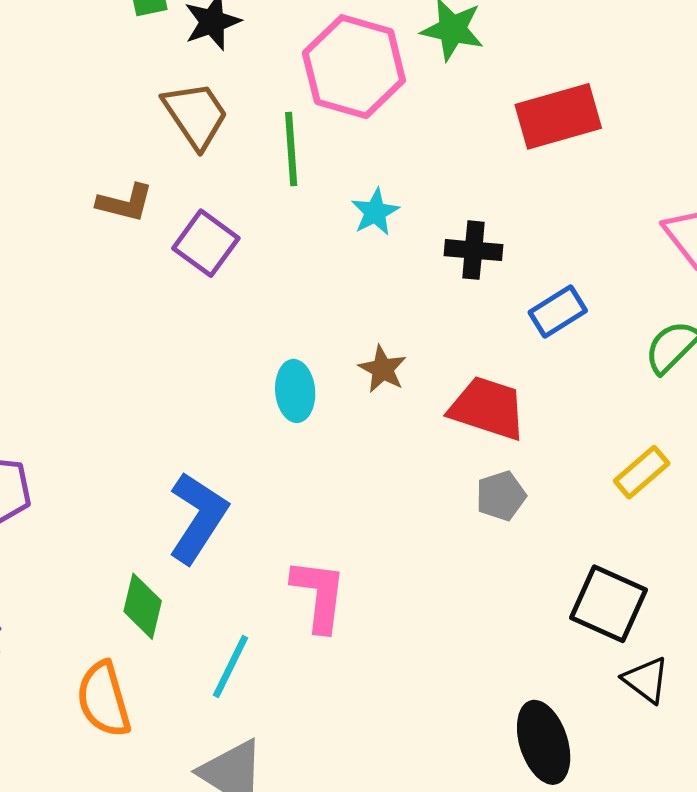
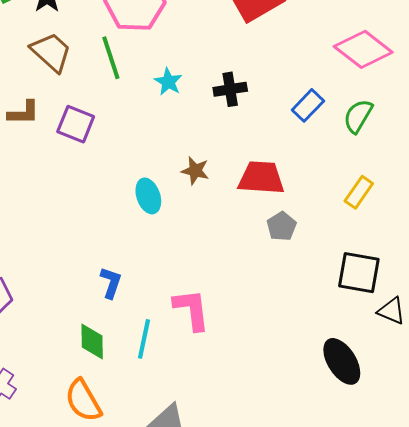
blue rectangle: (558, 312) -> (308, 105), moved
blue L-shape: (198, 517) -> (111, 283), size x0.6
cyan line: (230, 667) -> (144, 339), moved

